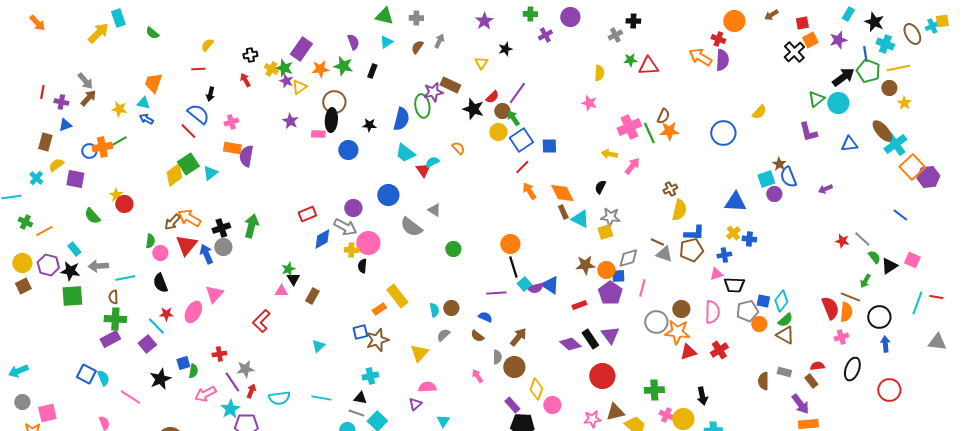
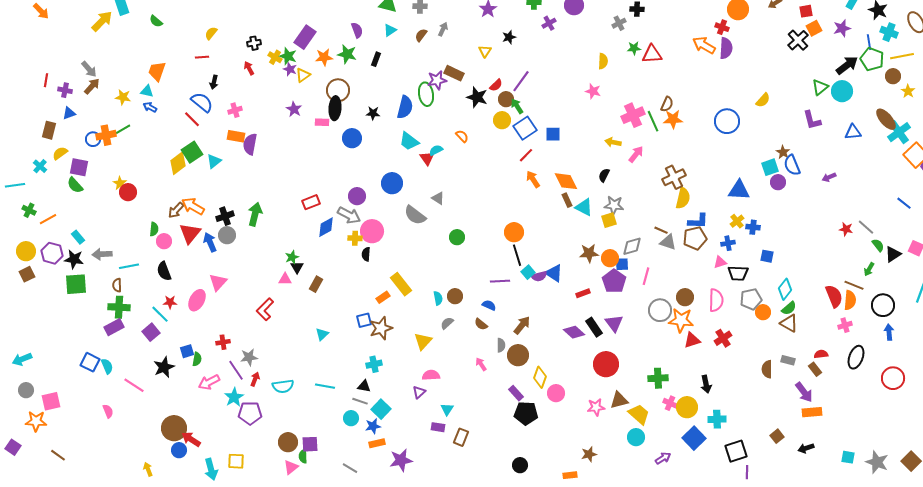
brown cross: (670, 189) -> (674, 177), size x1.6
green semicircle: (92, 216) -> (75, 185), moved
blue square: (763, 301) -> (767, 256), moved

